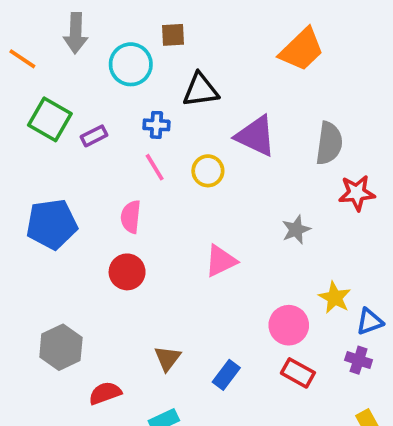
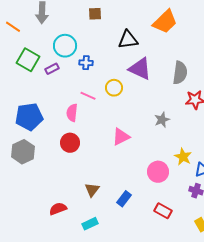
cyan circle: (131, 64) -> (65, 46), moved
black triangle: (201, 90) -> (128, 40), moved
pink line: (155, 167) -> (88, 96), moved, turned -35
gray hexagon: (61, 347) -> (23, 152), moved
red rectangle: (298, 373) -> (163, 211), moved

